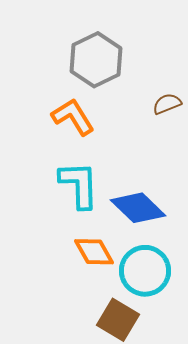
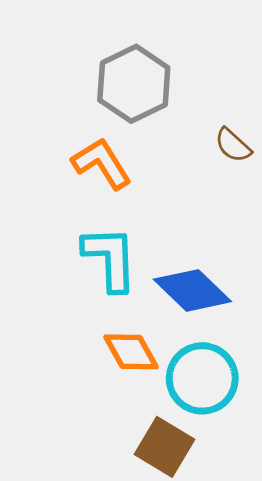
brown semicircle: (167, 104) -> (233, 145), turned -116

